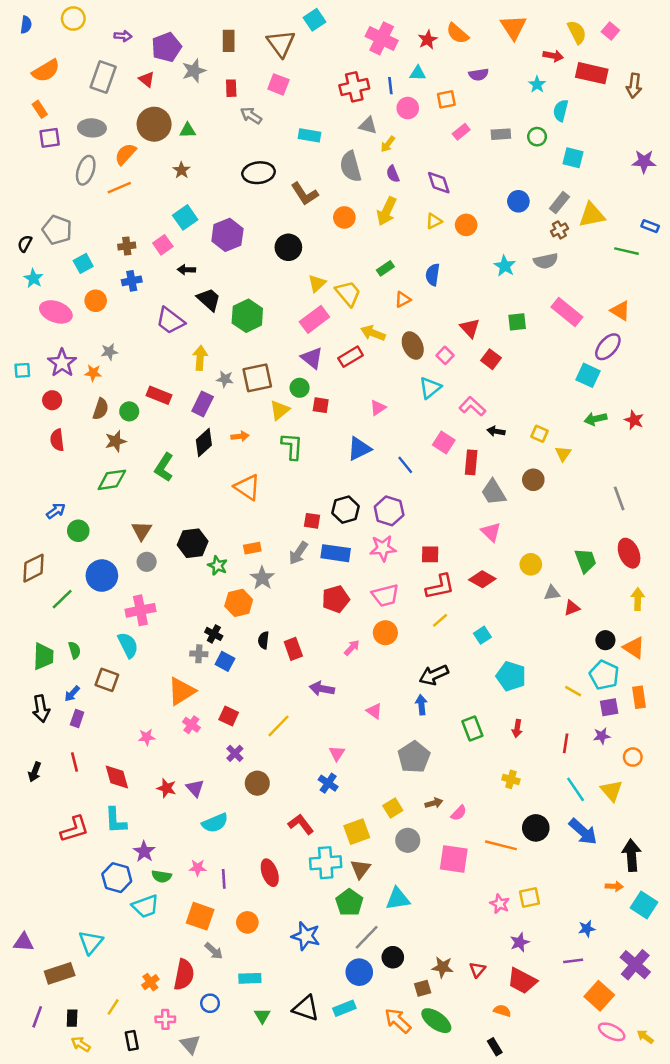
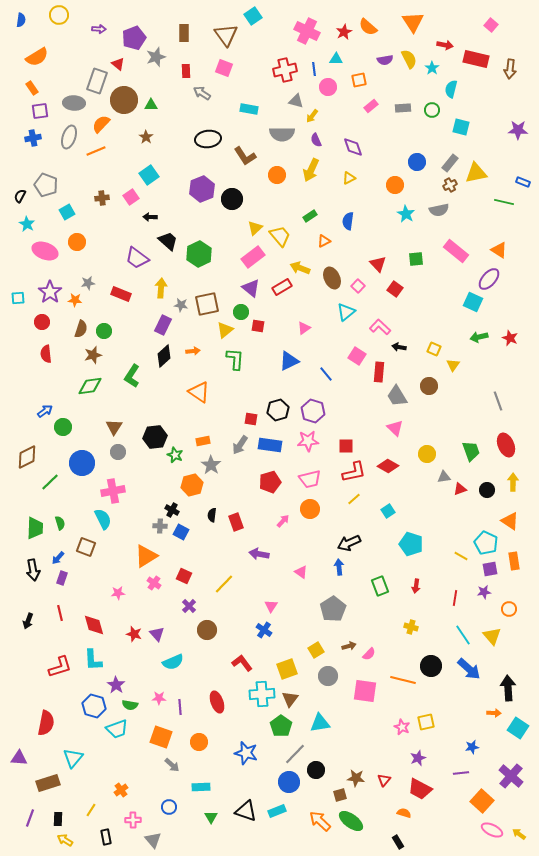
yellow semicircle: (577, 32) -> (409, 59), moved
gray rectangle: (103, 77) -> (97, 81), moved
gray semicircle: (351, 166) -> (282, 134), turned -75
orange circle: (466, 225) -> (395, 185), moved
purple hexagon: (227, 235) -> (202, 189), moved
blue cross: (132, 281) -> (33, 138), moved
red rectangle: (159, 395) -> (121, 294), moved
black circle: (605, 640) -> (487, 490), moved
red semicircle: (184, 975) -> (46, 723), moved

